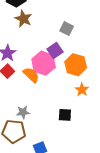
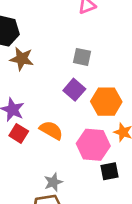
pink hexagon: (44, 63) -> (93, 145), moved

